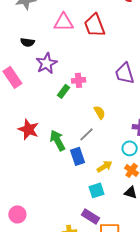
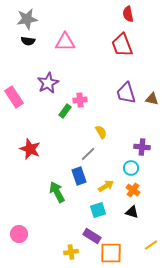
red trapezoid: (95, 25) -> (122, 45), moved
black semicircle: (27, 42) -> (28, 41), moved
green arrow: (57, 140) -> (57, 192), moved

